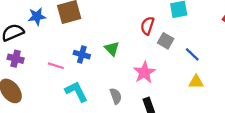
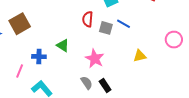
blue line: (192, 54) -> (123, 24), moved
pink line: (56, 66) -> (20, 71), turned -72
gray semicircle: (116, 96) -> (87, 83), moved

